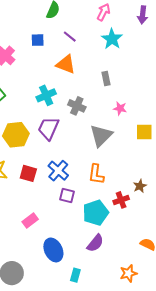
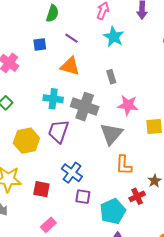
cyan cross: (46, 95) -> (53, 99), turned 36
gray cross: (77, 106) -> (85, 107), size x1.5
pink star: (120, 108) -> (128, 105), size x1.5
red square: (28, 173) -> (41, 189), moved
orange L-shape: (96, 174) -> (124, 165), moved

